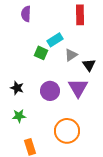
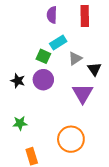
purple semicircle: (26, 14) -> (52, 15), moved
black star: (17, 88) -> (18, 81), moved
purple circle: (50, 91) -> (43, 80), moved

